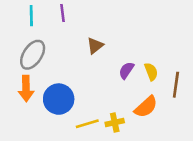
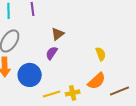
purple semicircle: (126, 70) -> (52, 53), moved
brown line: (176, 85) -> (120, 91), moved, turned 60

